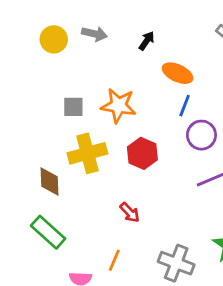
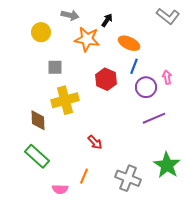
yellow circle: (54, 39) -> (41, 32), moved
orange star: (118, 106) -> (87, 39), moved
red hexagon: (142, 153) -> (106, 79), moved

